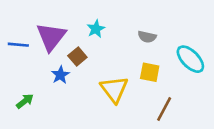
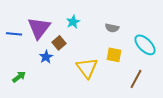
brown line: (164, 109) -> (136, 79), moved

